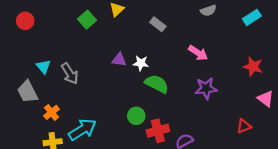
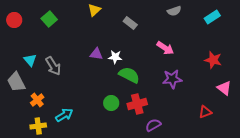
green square: (87, 20) -> (49, 19), moved
cyan arrow: (82, 130) -> (64, 115), size x0.7
red cross: (158, 131) -> (137, 104), moved

